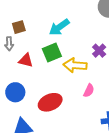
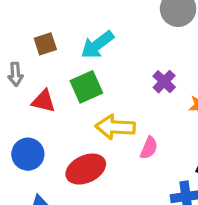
brown square: (19, 27) -> (45, 44), moved
yellow arrow: (75, 65) -> (115, 127), moved

